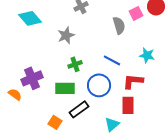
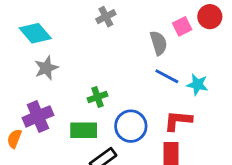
gray star: (66, 35) -> (46, 68), moved
blue line: (112, 60) -> (167, 76), moved
orange semicircle: (15, 94) -> (14, 139), turned -104

